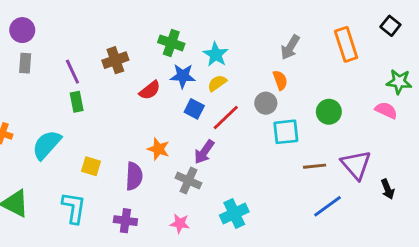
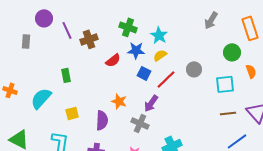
purple circle: (22, 30) -> (44, 18), moved
gray arrow: (290, 47) -> (211, 20), moved
purple line: (72, 72) -> (67, 30), moved
orange semicircle: (280, 80) -> (251, 71), moved
green rectangle: (77, 102) -> (66, 75), moved
green circle: (329, 112) -> (232, 52), moved
cyan square: (286, 132) -> (225, 84), moved
yellow square: (91, 166) -> (72, 113), turned -32

